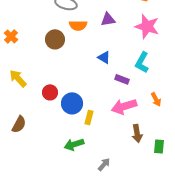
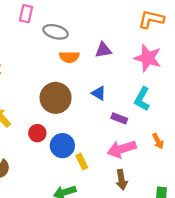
brown circle: (55, 39) -> (56, 98), moved, size x1.4
yellow rectangle: (89, 117) -> (82, 162), turned -40
brown arrow: (137, 133) -> (122, 180), moved

